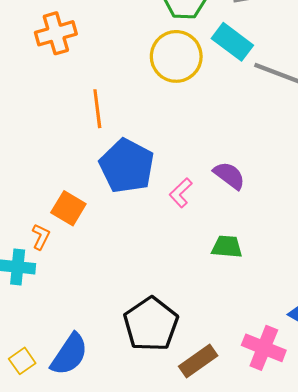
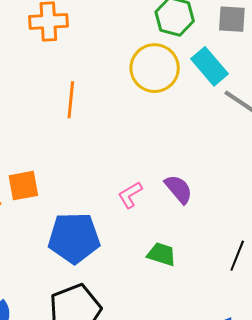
blue pentagon: (127, 166) -> (74, 238), moved, turned 30
orange square: (68, 208) -> (23, 186), turned 36

